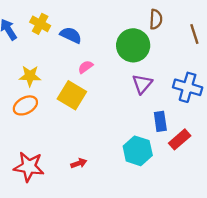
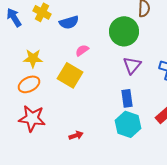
blue semicircle: (71, 35) -> (69, 22), turned 138
blue rectangle: (160, 121) -> (127, 98), moved
red star: (29, 167) -> (32, 118), moved

